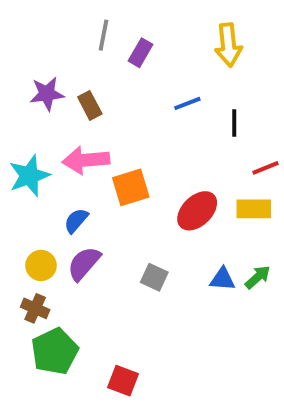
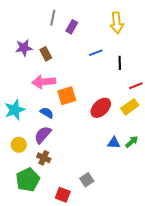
cyan star: (29, 176) -> (15, 110), moved
yellow rectangle: (254, 209) -> (130, 107), turned -36
blue semicircle: (76, 221) -> (47, 113), moved, turned 80
yellow circle: (41, 265) -> (19, 145), moved
gray square: (154, 277) -> (87, 180), moved, turned 32
brown cross: (35, 308) -> (44, 158), moved

